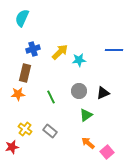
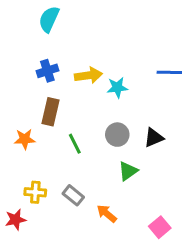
cyan semicircle: (22, 18) -> (49, 19), moved
yellow arrow: (60, 52) -> (88, 75), turned 36
brown rectangle: (25, 73) -> (50, 112), moved
yellow cross: (25, 129) -> (35, 192), turned -32
orange arrow: (88, 143) -> (107, 214), moved

